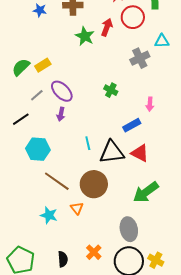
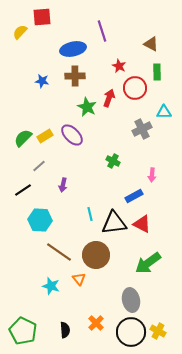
purple ellipse: (62, 91) -> (72, 135), moved

